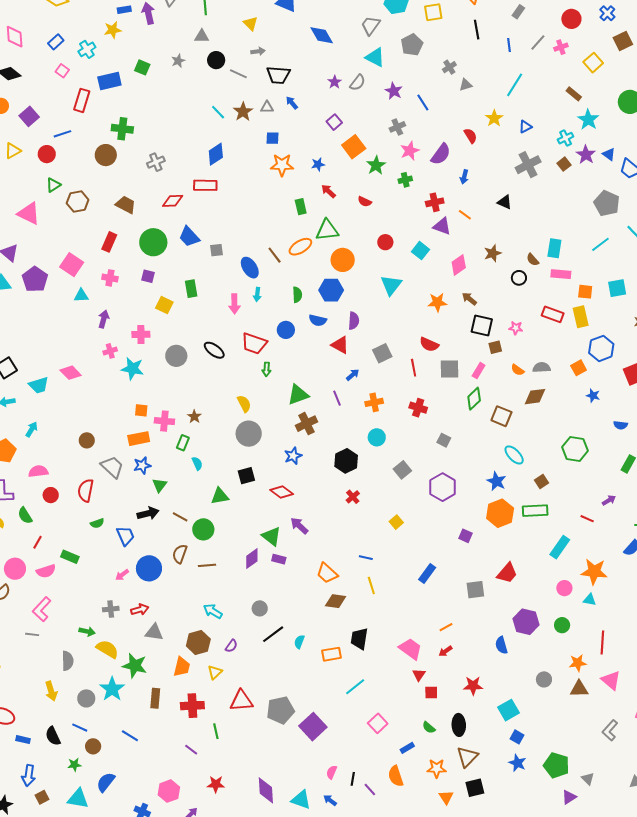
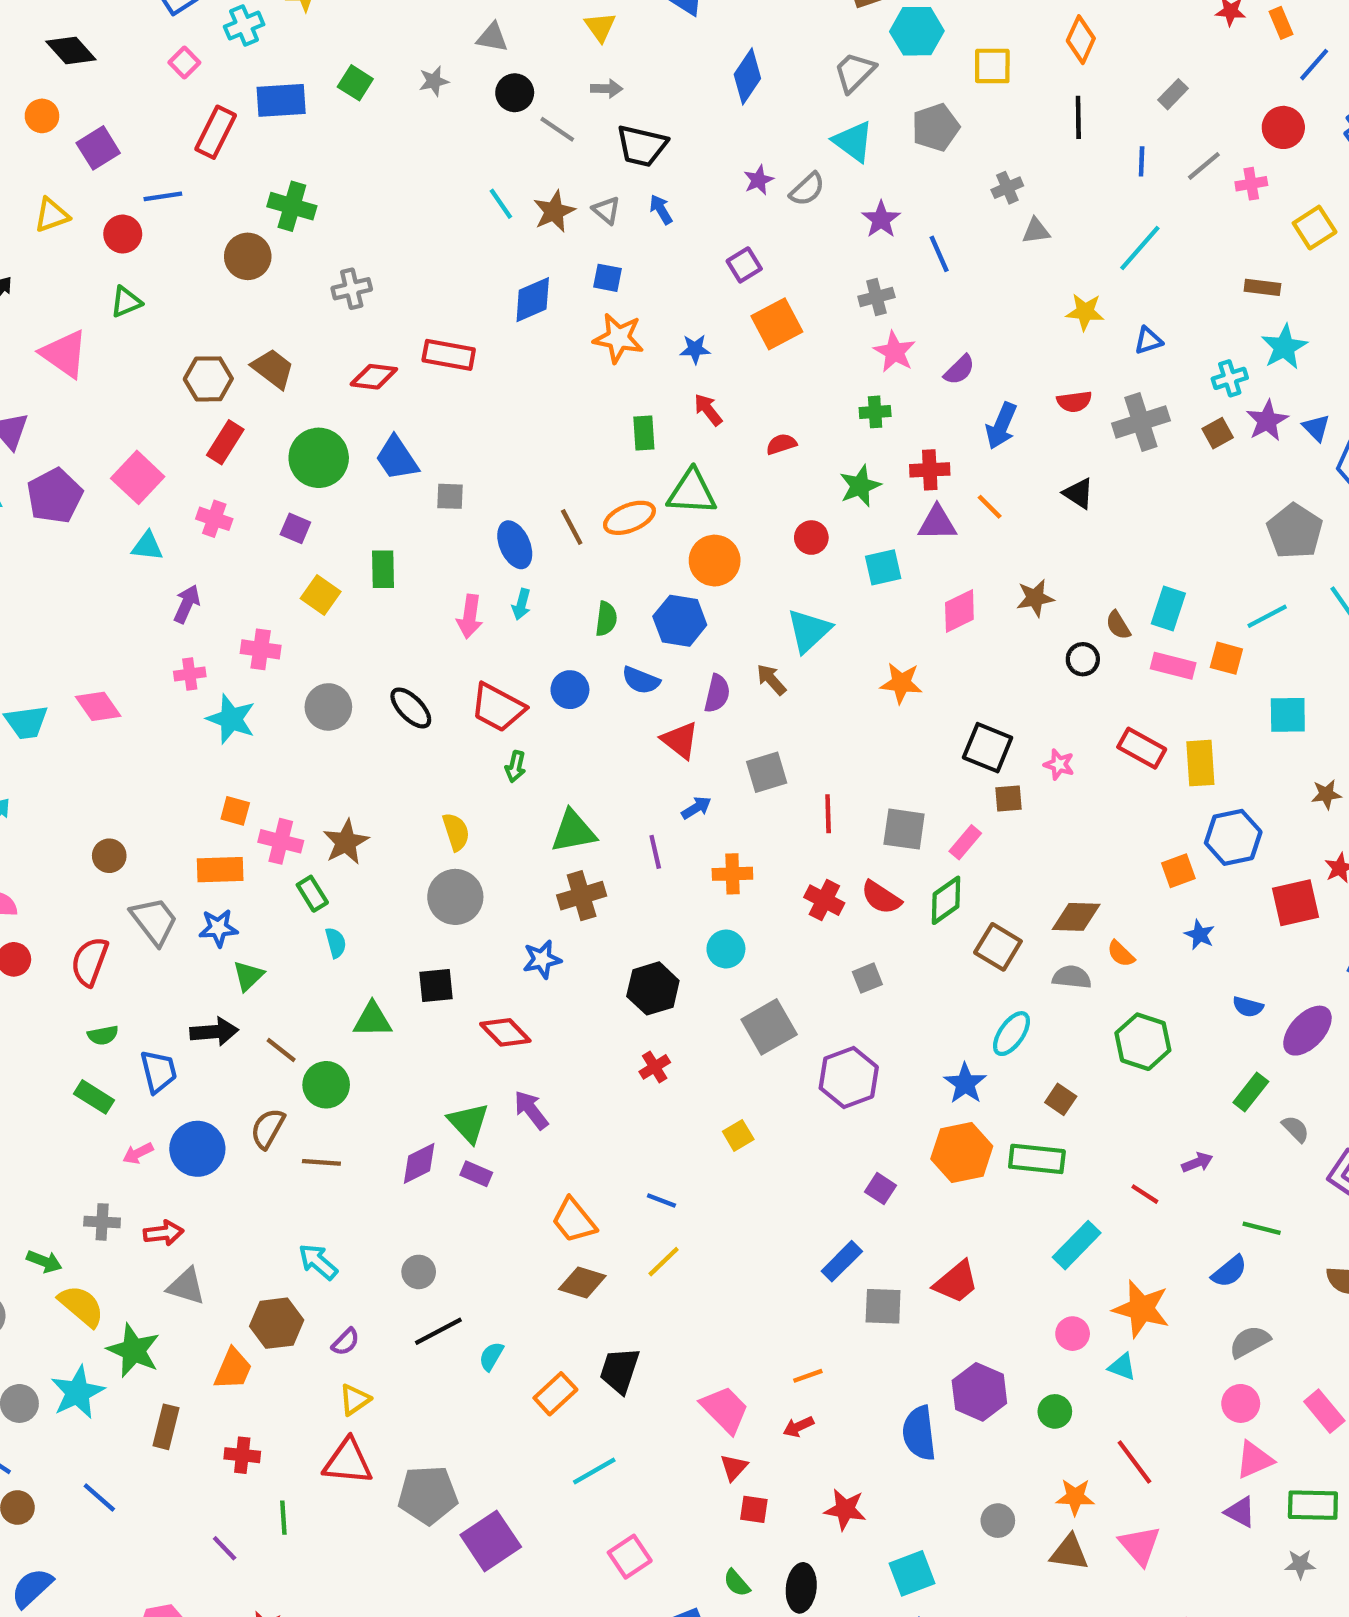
blue diamond: (322, 35) -> (747, 76), turned 55
brown rectangle: (574, 94) -> (1262, 287), turned -42
gray triangle: (267, 107) -> (606, 210), turned 32
yellow star: (494, 118) -> (1085, 312), turned 30
red semicircle: (470, 136) -> (1074, 402), moved, turned 105
pink star: (410, 151) -> (895, 352), turned -30
blue diamond: (216, 154) -> (533, 300), moved
purple semicircle: (441, 154) -> (959, 370), size x0.7
green star: (376, 165) -> (860, 486), moved
blue arrow: (464, 177) -> (1001, 426), size x1.5
brown hexagon: (78, 202) -> (208, 379), moved
red semicircle: (365, 202) -> (781, 444), turned 128
purple triangle: (442, 226) -> (937, 523), turned -30
cyan square: (420, 251) -> (883, 567), turned 30
orange square: (585, 292) -> (1226, 658), moved
brown arrow: (469, 299) -> (771, 680), moved
red semicircle: (429, 344) -> (881, 897), moved
gray semicircle: (542, 367) -> (1072, 977), moved
orange semicircle: (518, 370) -> (1121, 954), moved
brown star: (194, 417) -> (346, 842), size x1.5
gray square: (444, 440) -> (867, 978), turned 32
green rectangle: (183, 443) -> (312, 894), turned -63
cyan ellipse: (514, 455) -> (1011, 1034), turned 70
gray square: (402, 470) -> (769, 1027), size x1.4
brown square: (542, 481) -> (1061, 1099), turned -32
green rectangle: (70, 557) -> (94, 1097), moved
blue rectangle: (427, 573) -> (842, 1261), moved
yellow line: (371, 585) -> (664, 1262), turned 54
red line: (602, 642) -> (1134, 1462), turned -50
blue semicircle: (501, 645) -> (919, 1433), size x1.4
orange rectangle: (332, 654) -> (555, 1394), turned -42
yellow triangle: (215, 672) -> (355, 1400), moved
red cross: (192, 706) -> (242, 1455), size x0.7

